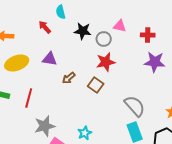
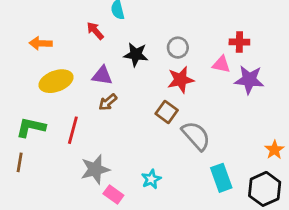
pink triangle: (120, 26) -> (221, 64), moved
black star: (83, 31) -> (136, 55), moved
brown arrow: (69, 78) -> (108, 102), moved
gray semicircle: (135, 106) -> (196, 136), moved

